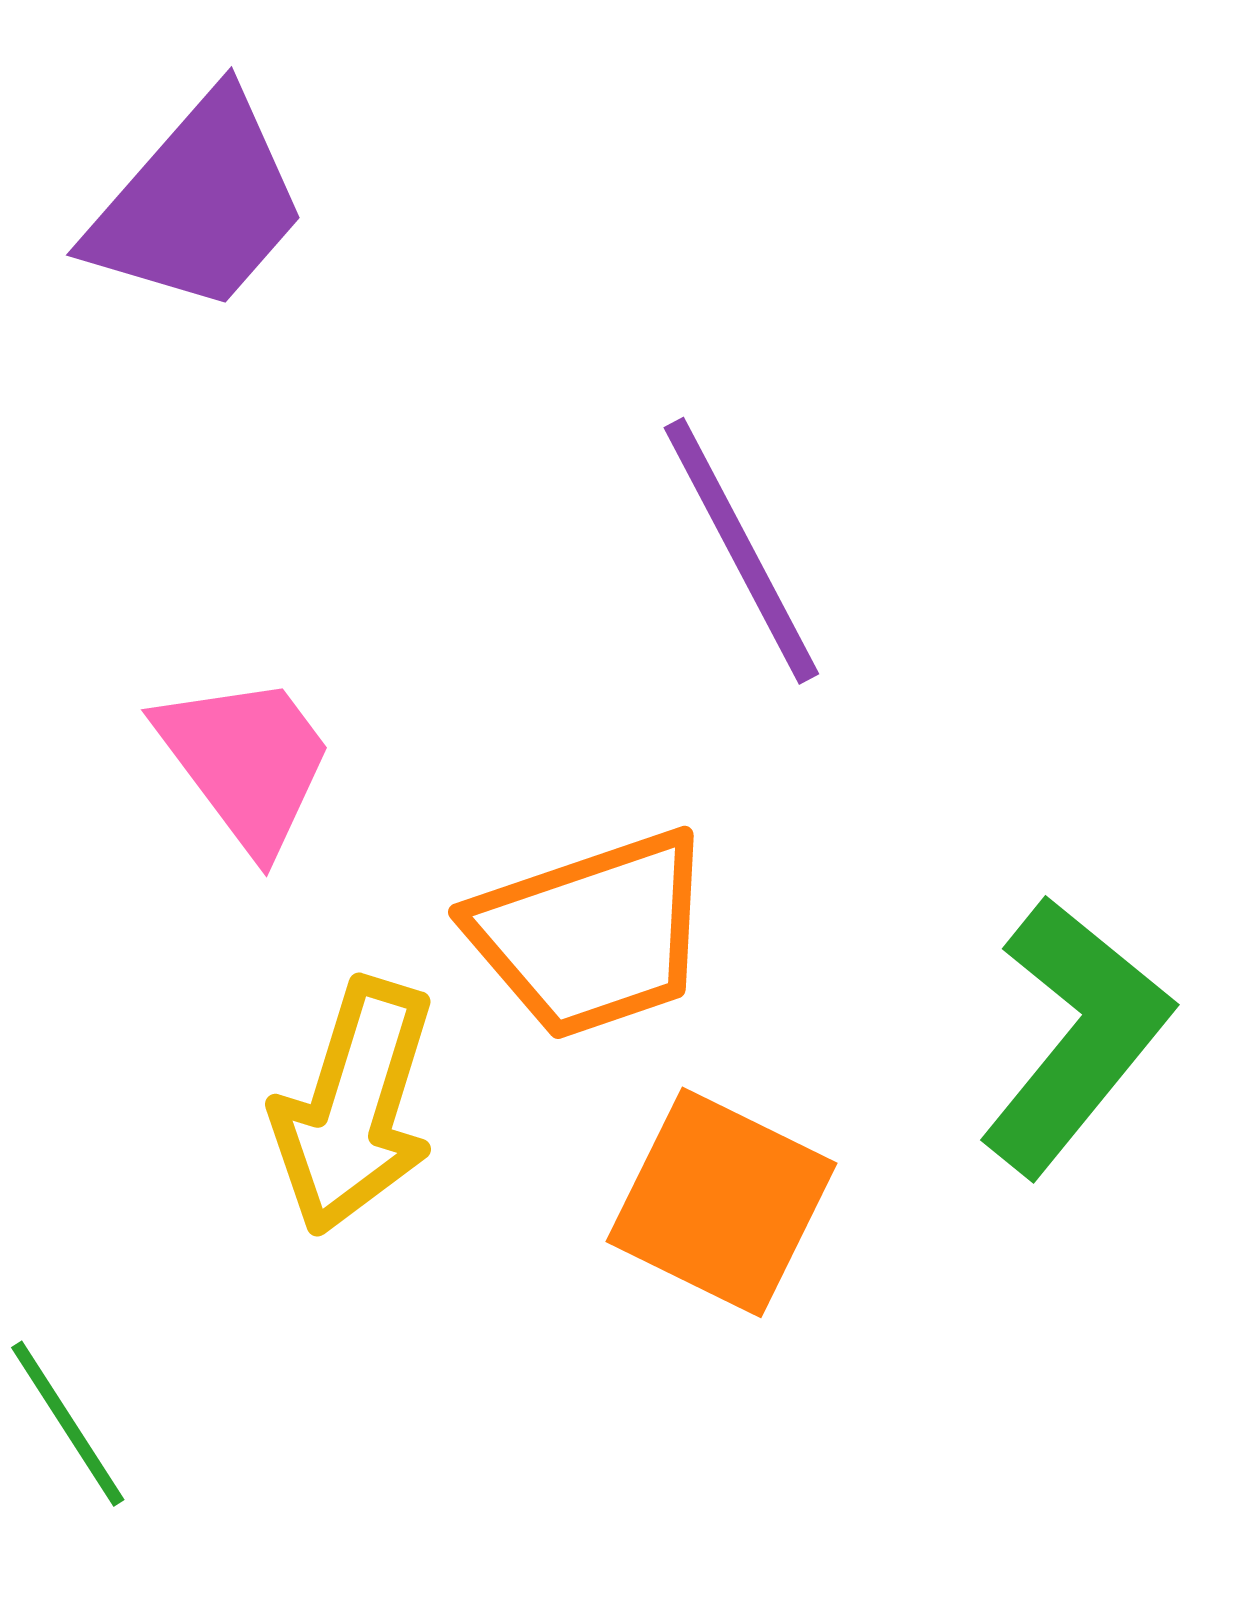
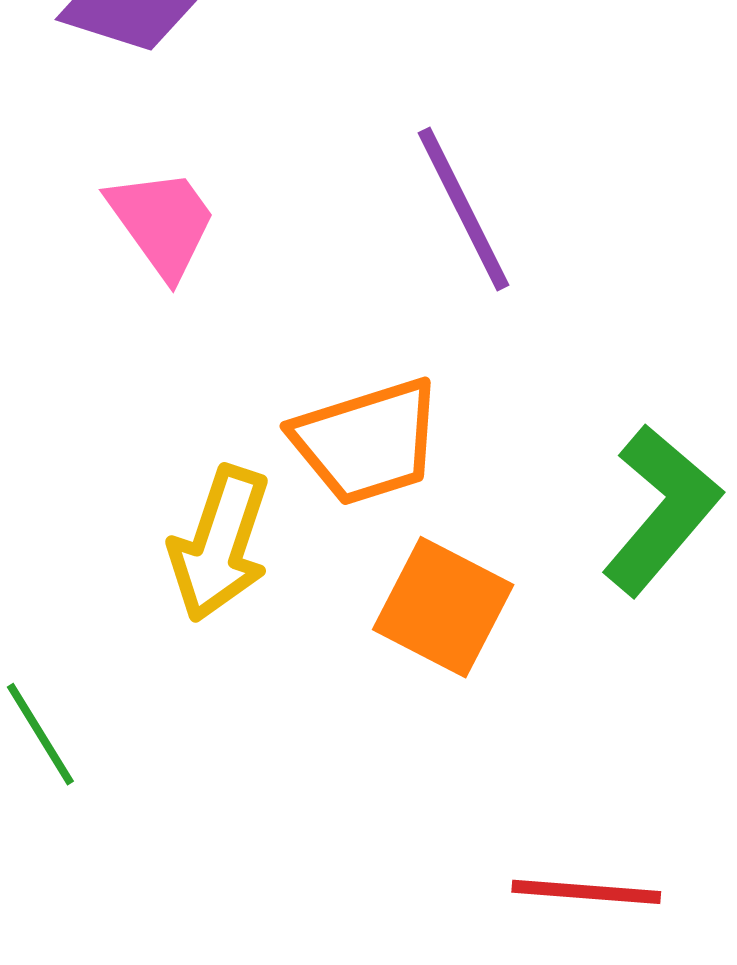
pink trapezoid: (246, 762) -> (162, 222), moved

